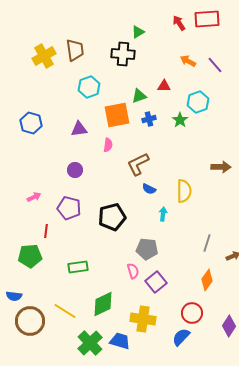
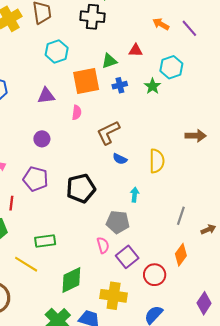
cyan arrow: (163, 214) -> (135, 195), moved
yellow line: (65, 311) -> (26, 264), moved
red circle: (192, 313) -> (155, 275), moved

